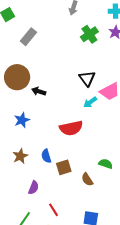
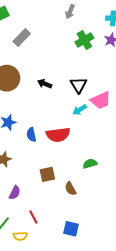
black arrow: (39, 91) -> (45, 84), moved
blue semicircle: (46, 156) -> (31, 135), moved
green semicircle: (106, 164) -> (90, 164), moved, turned -40

